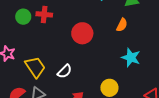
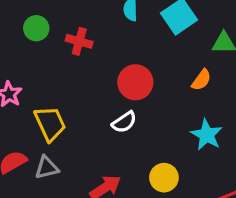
green circle: (23, 17) -> (36, 28), moved
white semicircle: (64, 71) -> (124, 122), moved

